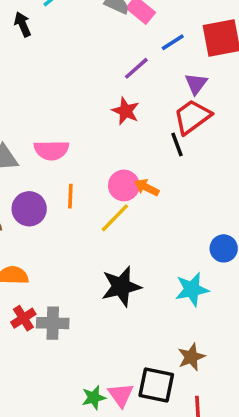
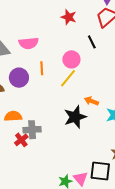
black line: (177, 145) -> (92, 42), moved
orange arrow: (147, 187) -> (91, 101), moved
gray cross: (53, 323) -> (32, 130), moved

